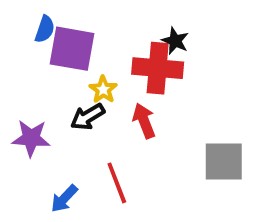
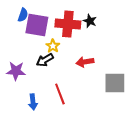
red cross: (158, 68) -> (68, 24), moved
red arrow: (144, 121) -> (85, 62), moved, turned -78
blue arrow: (64, 199) -> (33, 102), turned -49

